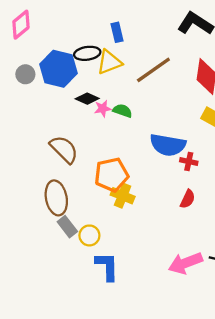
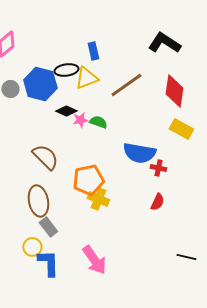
yellow circle: (89, 235) -> (32, 247), moved
pink arrow: (185, 263) -> (94, 260), moved, turned -104
blue L-shape: (107, 266) -> (48, 263), moved

